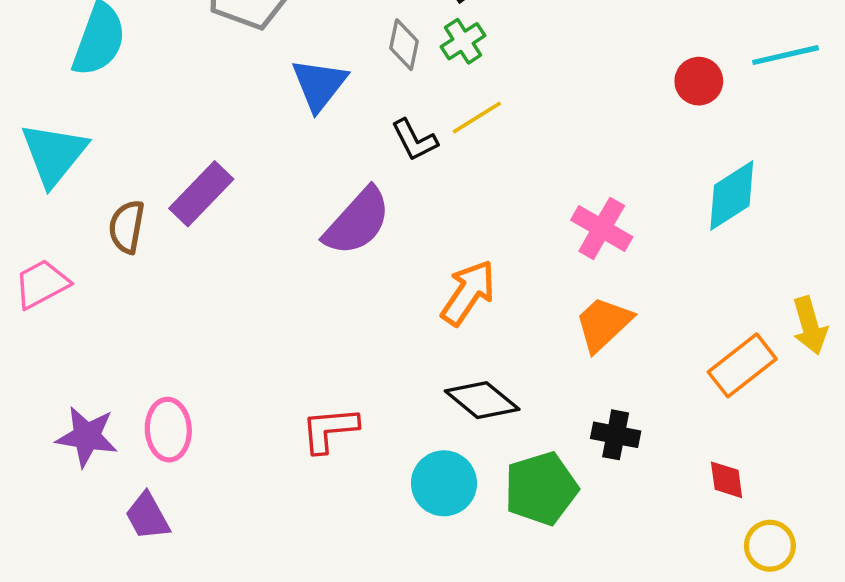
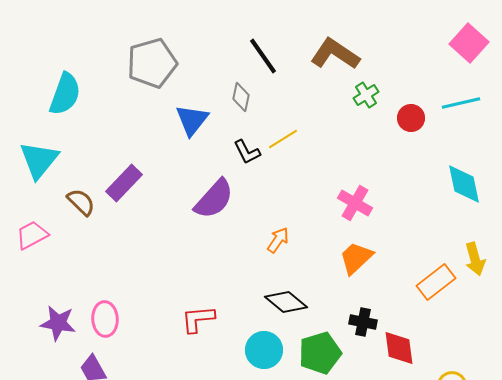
green cross: (463, 41) -> (366, 95), moved
cyan diamond: (732, 196) -> (464, 184), moved, turned -69
brown semicircle: (127, 227) -> (81, 202), turned 124
orange arrow: (468, 293) -> (278, 240), size x0.7
red diamond: (727, 480) -> (399, 348), moved, size x1.5

